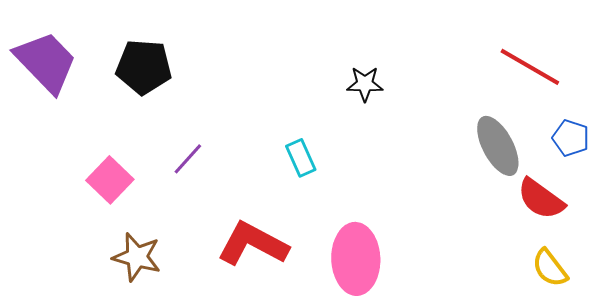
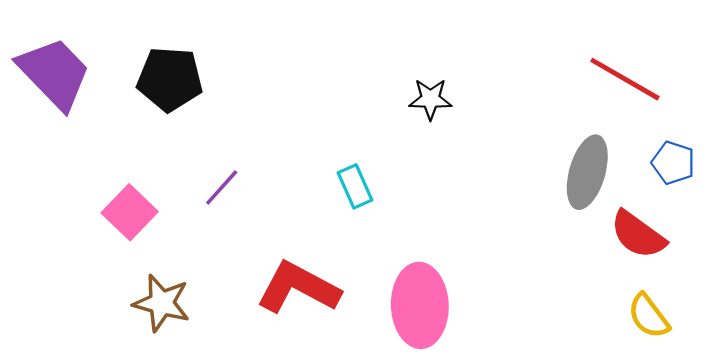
gray ellipse: (498, 146) -> (587, 172), turned 44

